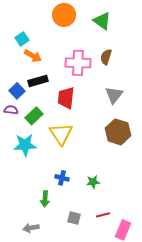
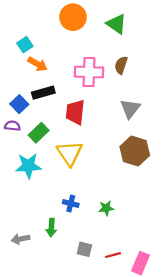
red line: (103, 215) -> (113, 255), moved
gray arrow: (31, 228) -> (20, 239), moved

